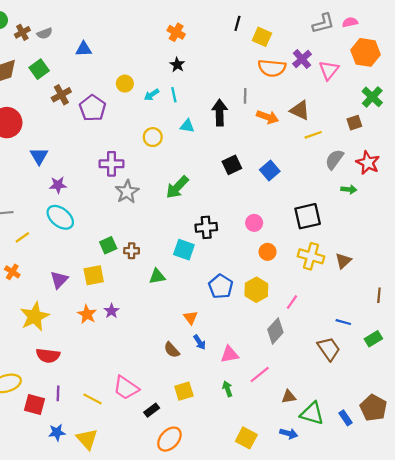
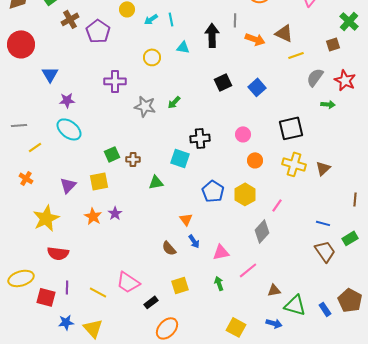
green arrow: (177, 187) -> (174, 102), size x0.6
gray star: (127, 192) -> (145, 106), moved, turned -30
brown trapezoid: (329, 349) -> (325, 251), moved

